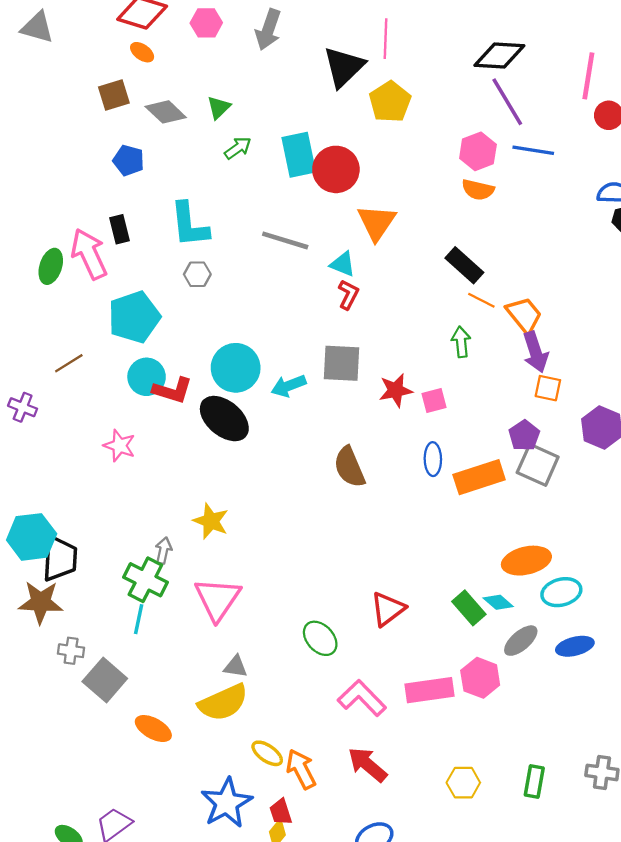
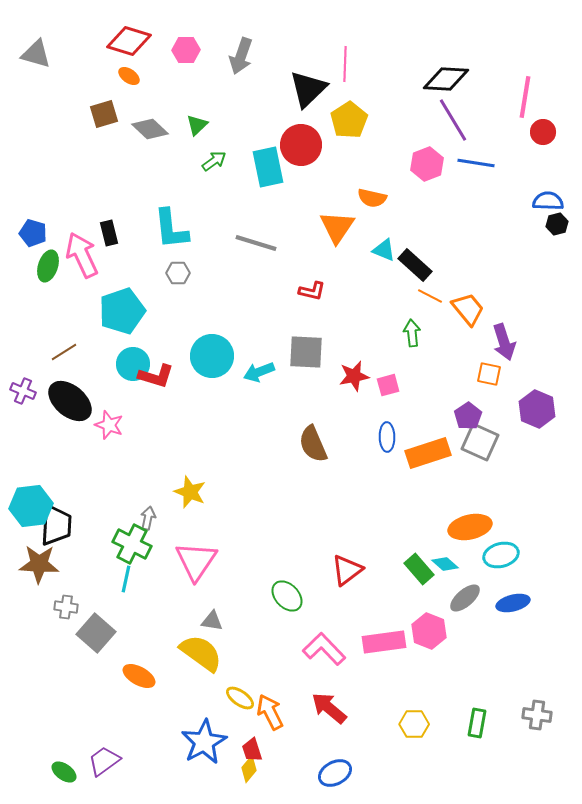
blue pentagon: (129, 160) -> (33, 233), moved
red circle: (336, 169) -> (301, 145), moved
orange semicircle: (478, 190) -> (372, 198), moved
cyan triangle: (343, 264) -> (384, 250), moved
red L-shape: (348, 295) -> (312, 291), turned 76
purple arrow: (535, 352) -> (504, 342), moved
black ellipse: (224, 419) -> (70, 401), moved
yellow semicircle: (223, 703) -> (201, 653), turned -120

